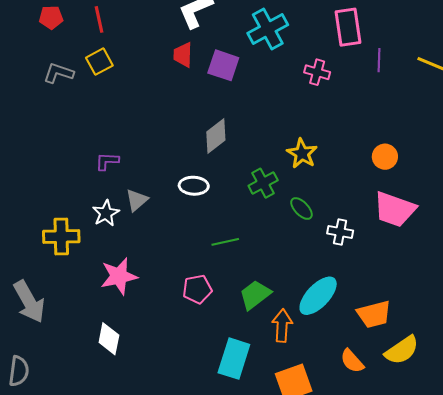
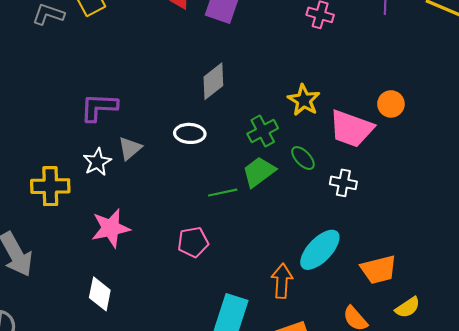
purple L-shape: (107, 161) -> (99, 107), size x1.5
pink trapezoid: (395, 209) -> (351, 129), moved
green trapezoid: (255, 295) -> (259, 172), moved
yellow semicircle: (402, 350) -> (408, 307), size x0.7

